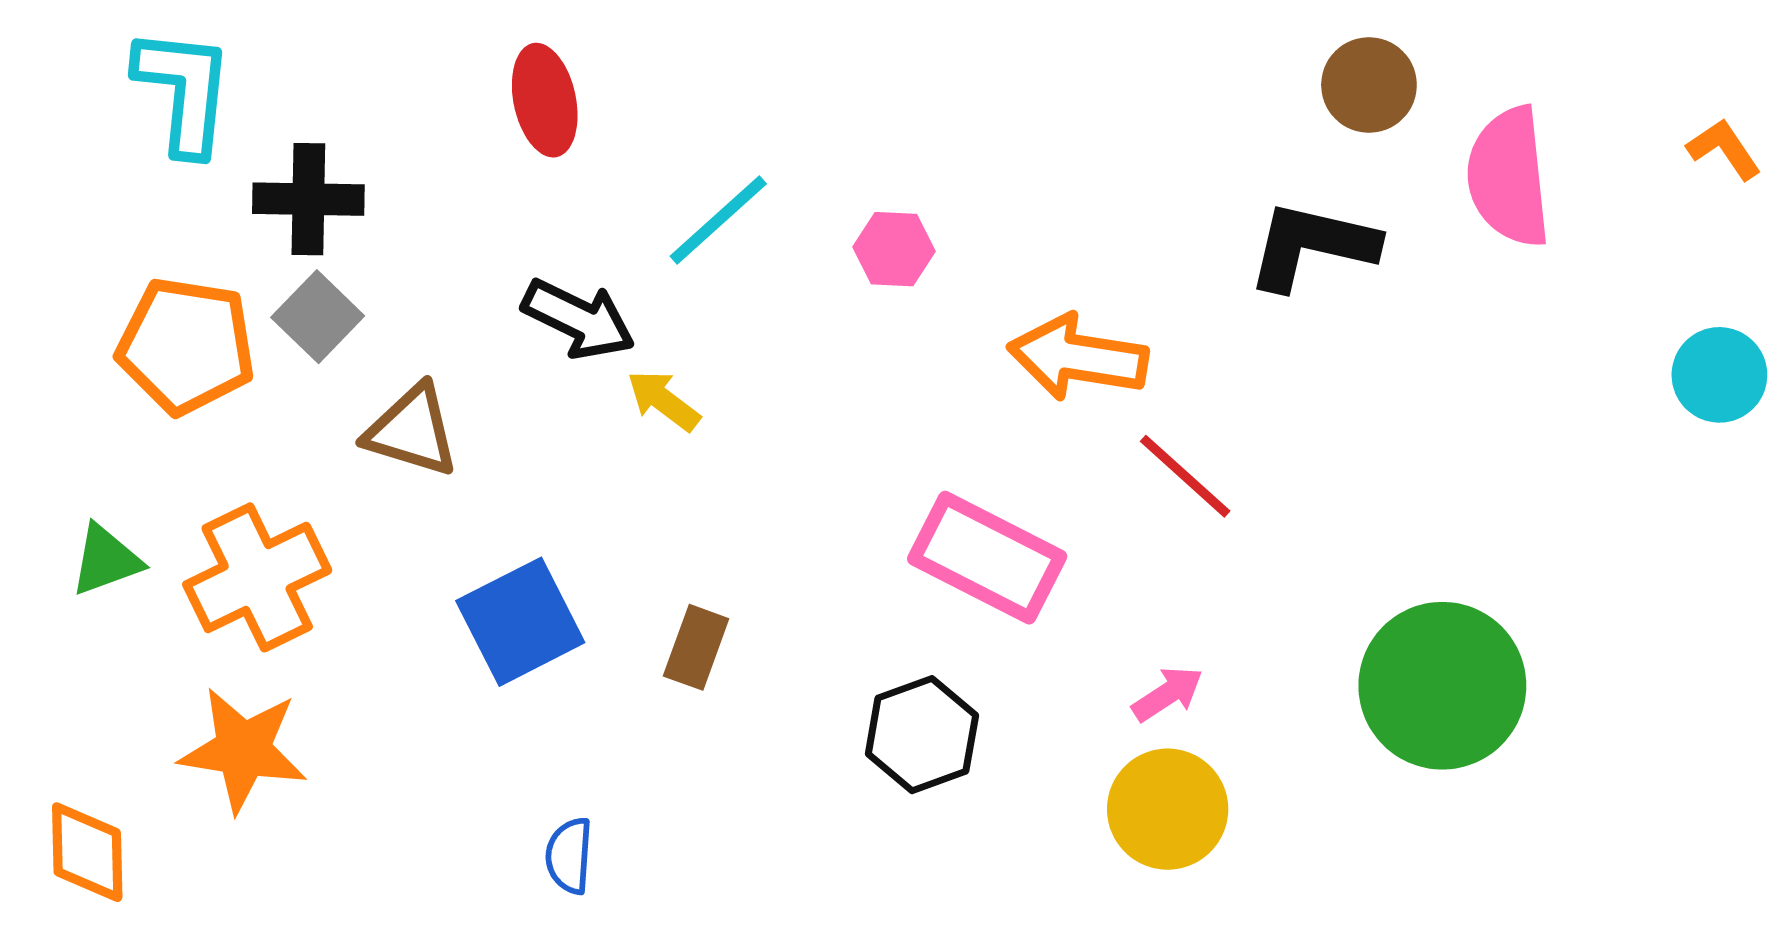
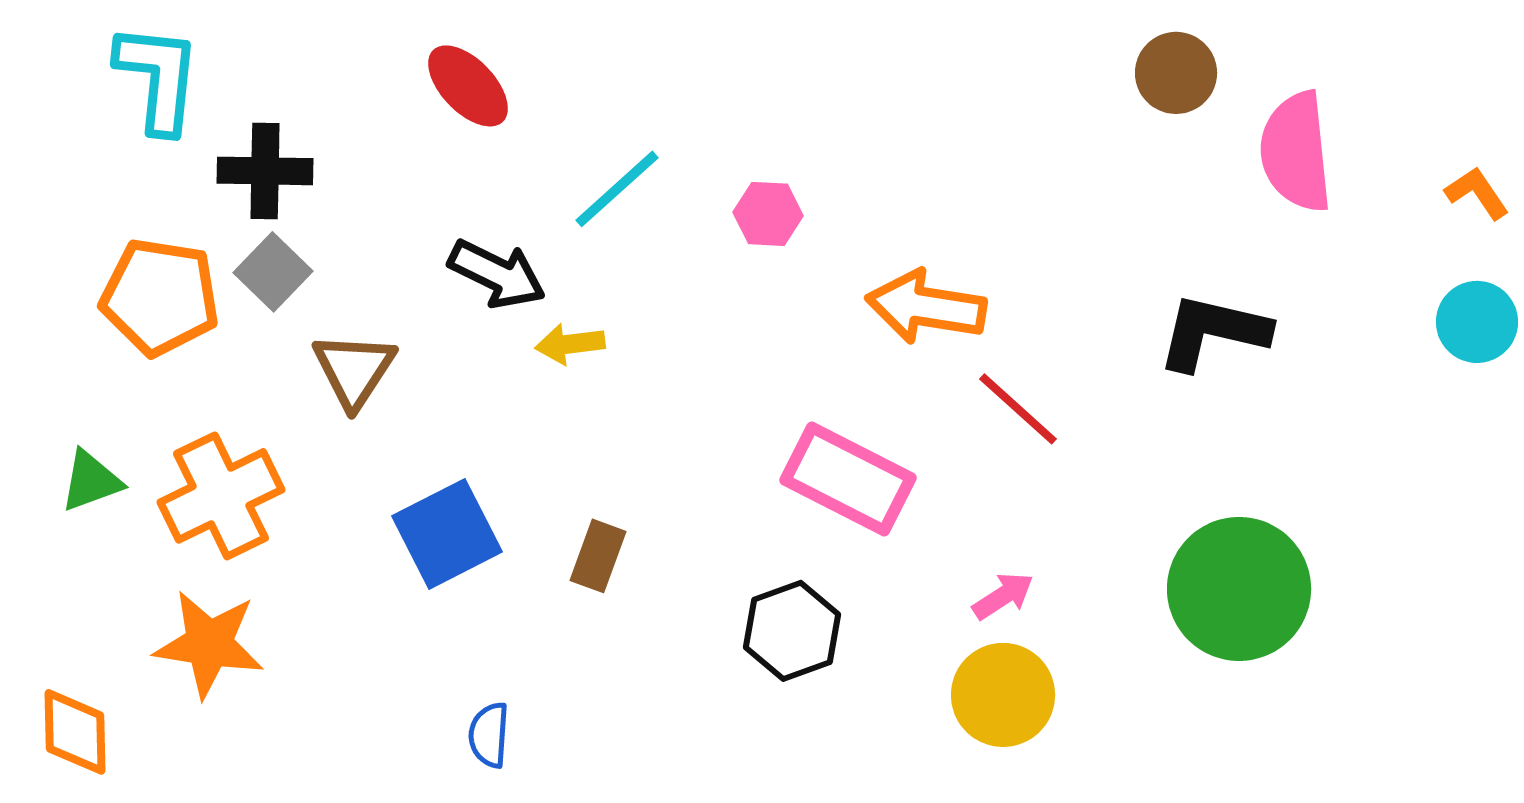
red ellipse: (545, 100) -> (468, 86), turned -32
orange L-shape: (1724, 149) -> (1477, 193), moved
black L-shape: (1312, 246) -> (1213, 332), moved
yellow arrow: (663, 400) -> (570, 344), turned -44
brown triangle: (412, 431) -> (354, 370), turned 46

